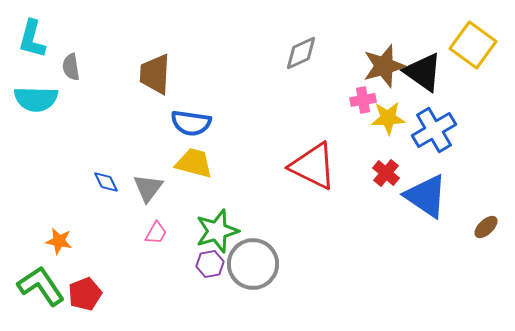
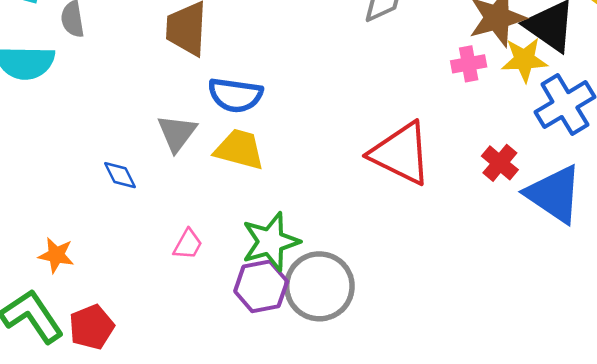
yellow star: (388, 118) -> (524, 60), moved
gray triangle: (148, 188) -> (177, 133), moved
purple hexagon: (210, 264) -> (261, 286), size x1.4

